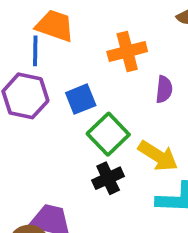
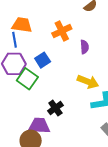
green square: (108, 134) -> (27, 79), moved
black cross: (108, 178) -> (55, 108), moved

